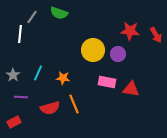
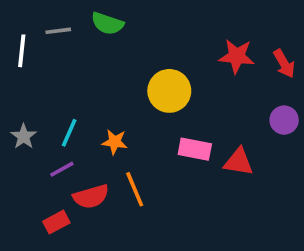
gray line: (32, 17) -> (58, 31), turned 48
white line: (20, 34) -> (22, 51), moved
purple circle: (118, 54) -> (284, 120), moved
purple line: (21, 97) -> (62, 169), moved, turned -32
red rectangle: (14, 122) -> (56, 222), moved

